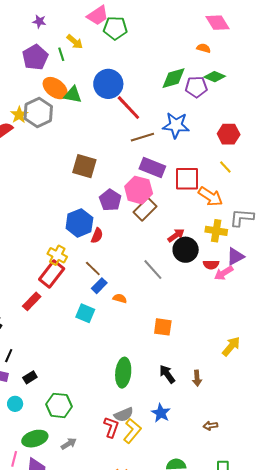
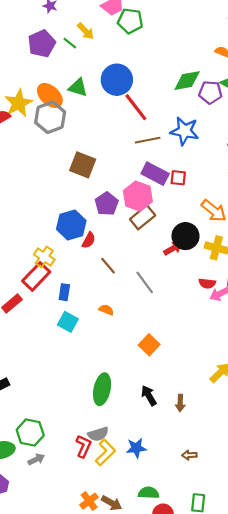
green line: (61, 54) -> (70, 43), turned -40
orange ellipse: (55, 88) -> (50, 96), moved
gray hexagon: (38, 112) -> (50, 117), moved
yellow star: (19, 115) -> (18, 103), size x1.5
red square: (187, 179) -> (178, 178), moved, size x0.6
black circle: (186, 250) -> (185, 236), moved
brown line: (93, 268) -> (108, 266), moved
blue rectangle: (99, 286) -> (64, 292), moved, turned -42
orange square: (163, 327) -> (149, 345), turned 30
green hexagon: (59, 405) -> (30, 433), moved
blue star: (161, 413) -> (136, 448), moved, turned 30

